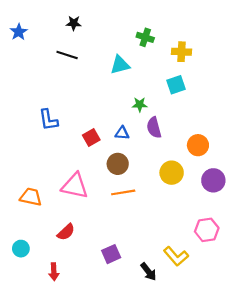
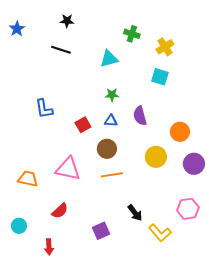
yellow cross: (181, 52) -> (165, 47), turned -36
cyan square: (176, 85) -> (160, 77), turned 36
green star: (140, 104) -> (112, 95), moved
black arrow: (148, 272) -> (135, 213), moved

